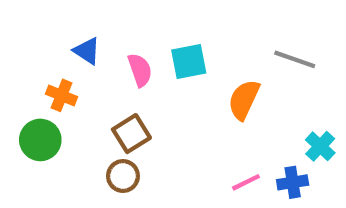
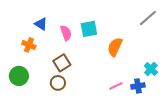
gray line: (295, 59) -> (148, 18), moved, turned -60
green circle: (40, 140) -> (19, 76), moved

